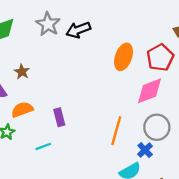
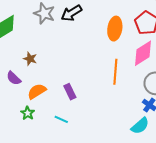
orange line: (116, 131) -> (115, 72), moved
cyan line: (43, 146) -> (61, 119), turned 56

